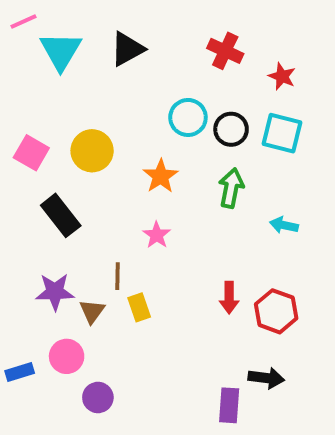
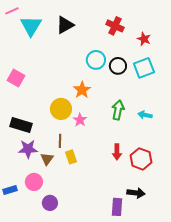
cyan square: (282, 133) -> (144, 68), turned -35
yellow circle: (92, 151) -> (61, 109), moved
green arrow: (231, 188) -> (118, 110), moved
black rectangle: (61, 215) -> (21, 125), moved, turned -35

